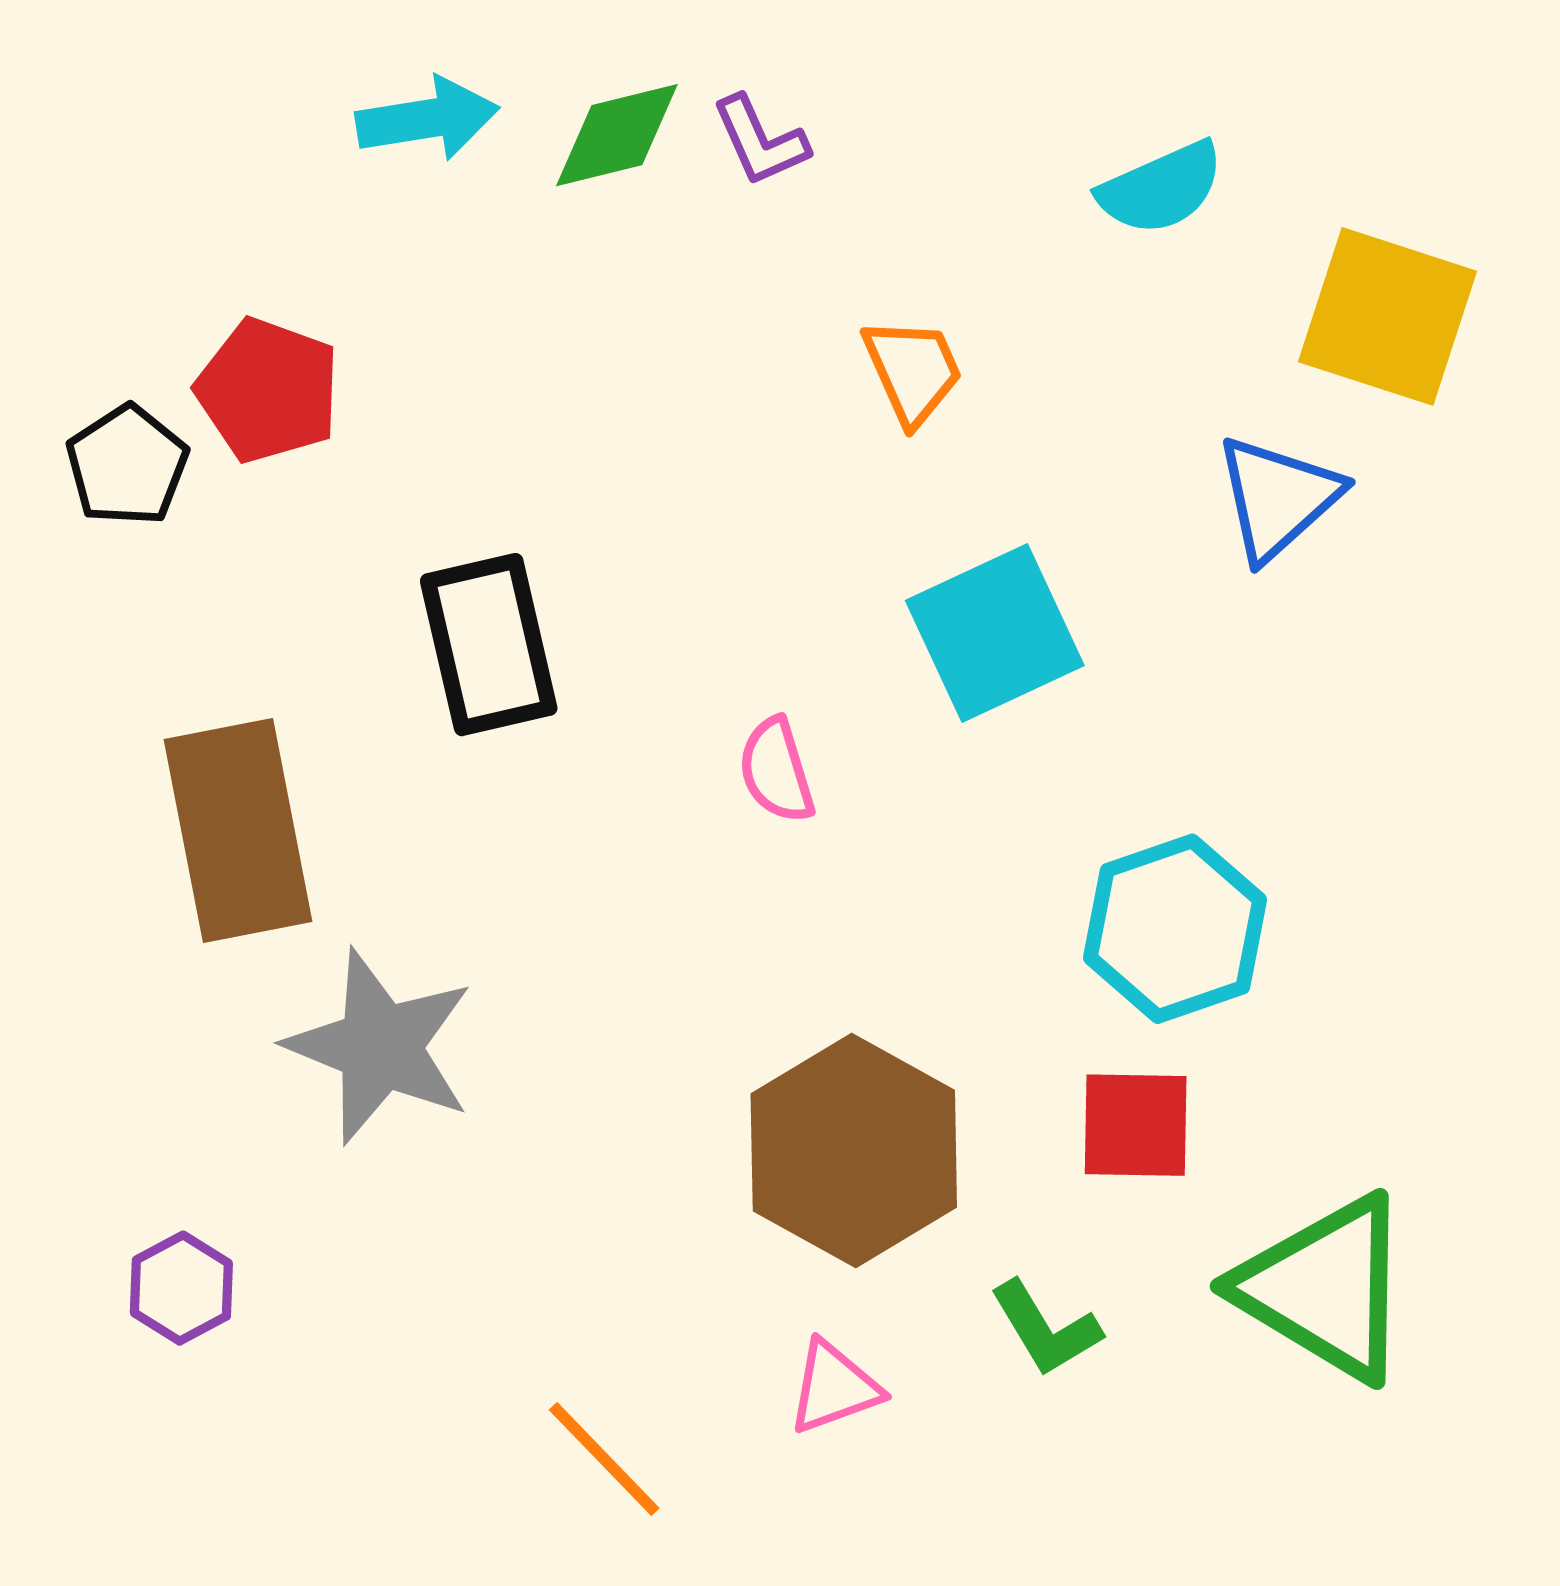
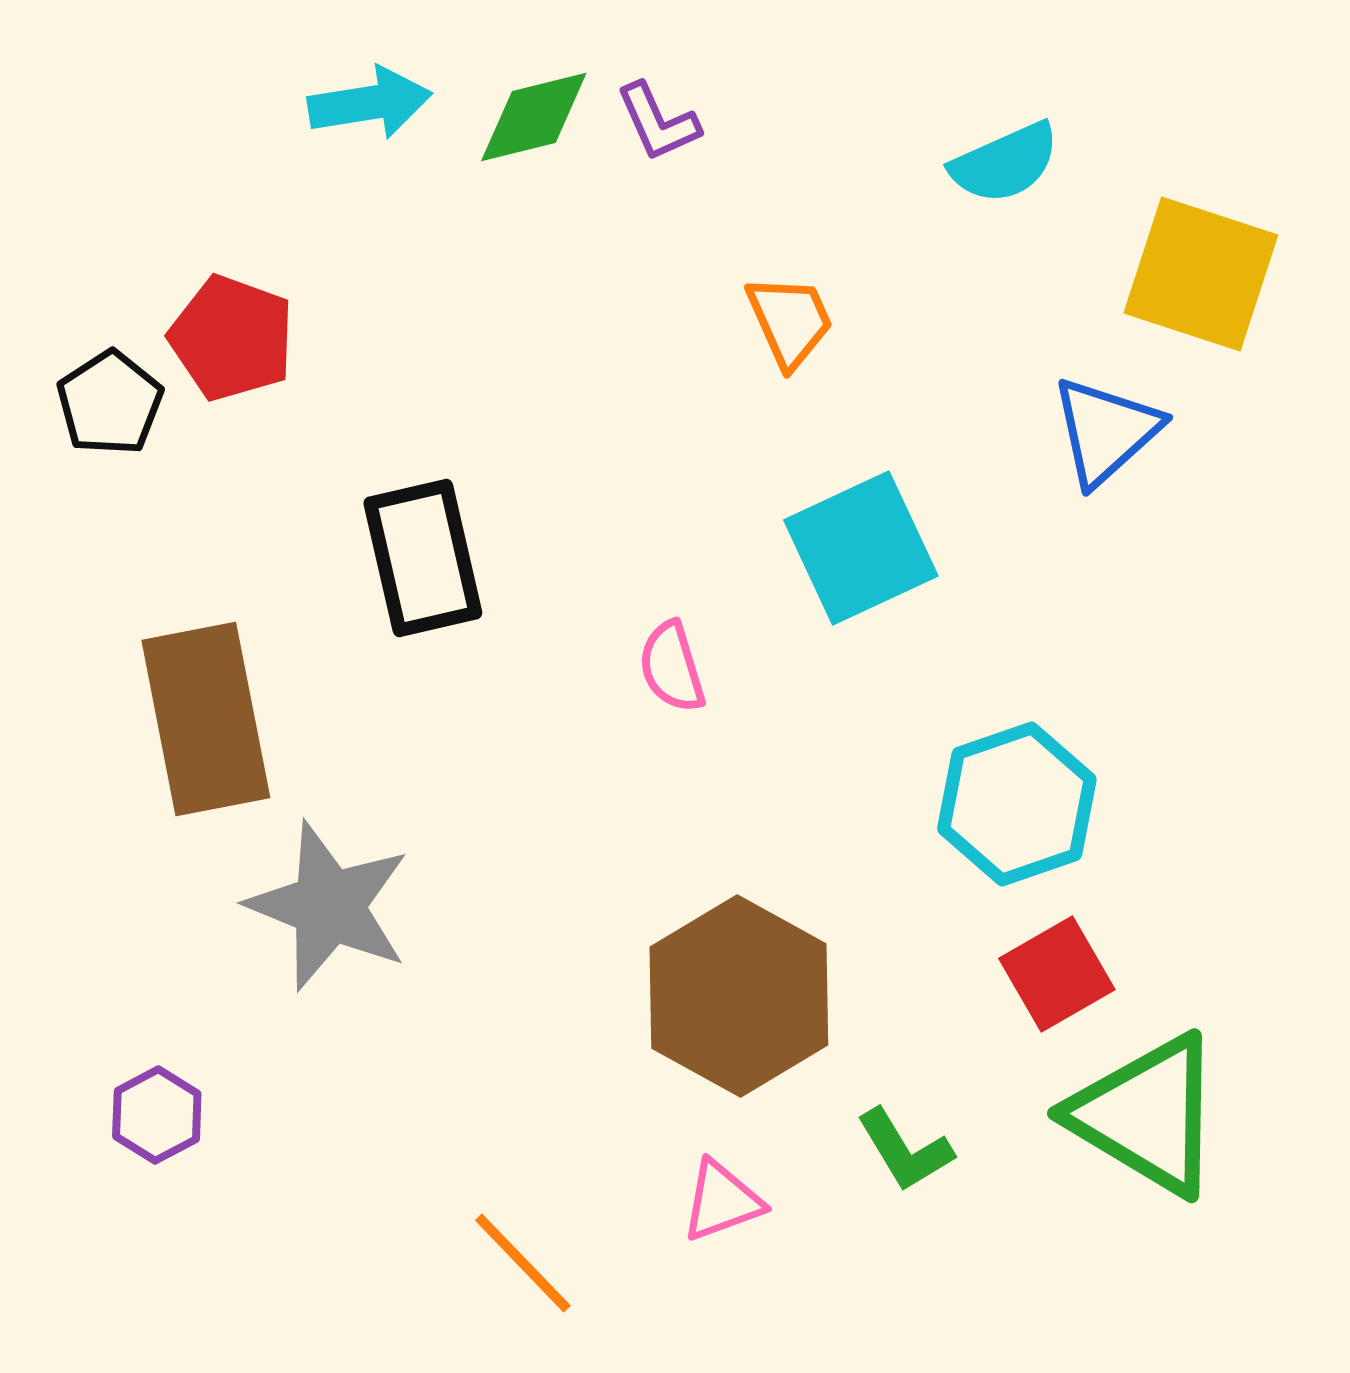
red square: (1136, 1125) -> (1057, 974), moved, turned -31

